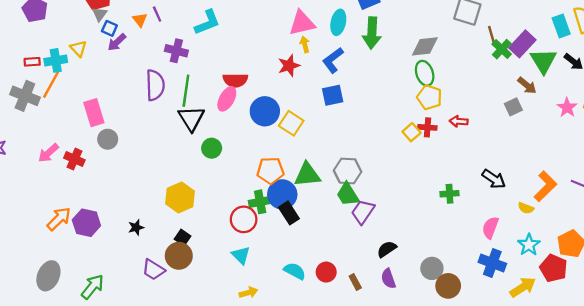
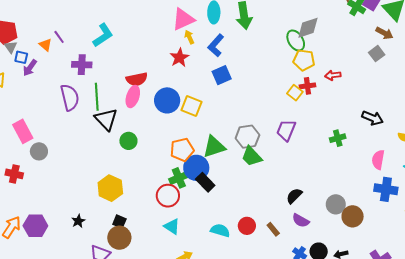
gray diamond: (425, 46) -> (308, 28), moved
purple trapezoid: (363, 212) -> (286, 130), moved
purple semicircle: (388, 279) -> (301, 221), turned -30

